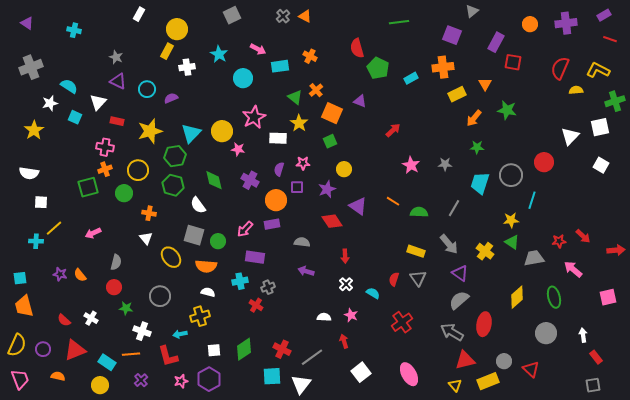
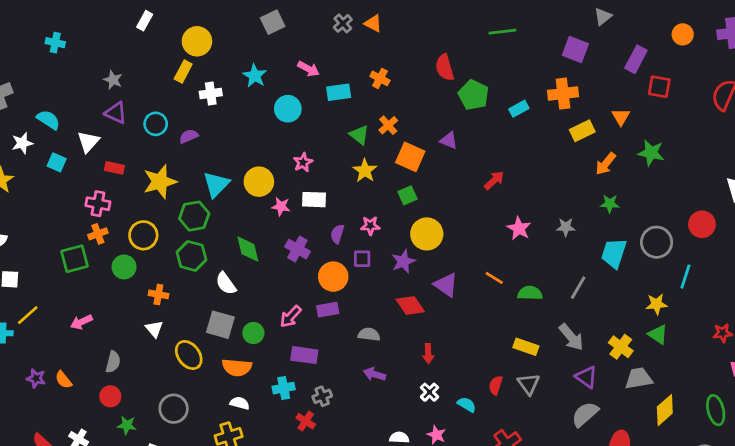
pink star: (254, 117) -> (303, 162), size x0.6
white rectangle: (278, 138) -> (314, 200), moved
yellow circle: (344, 169) -> (427, 234), size x1.5
gray trapezoid: (534, 258) -> (639, 378), moved

